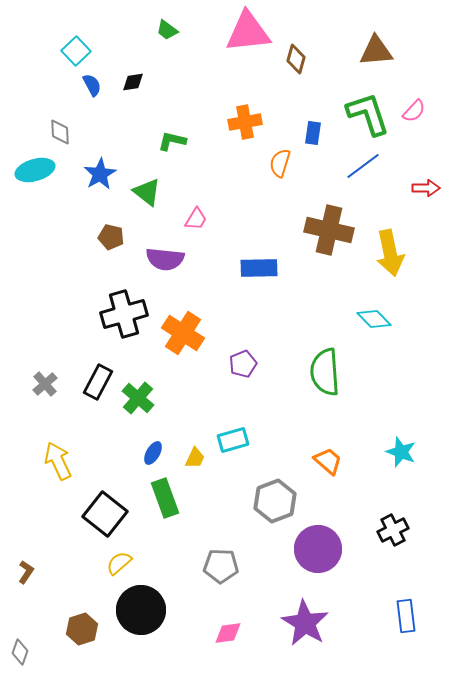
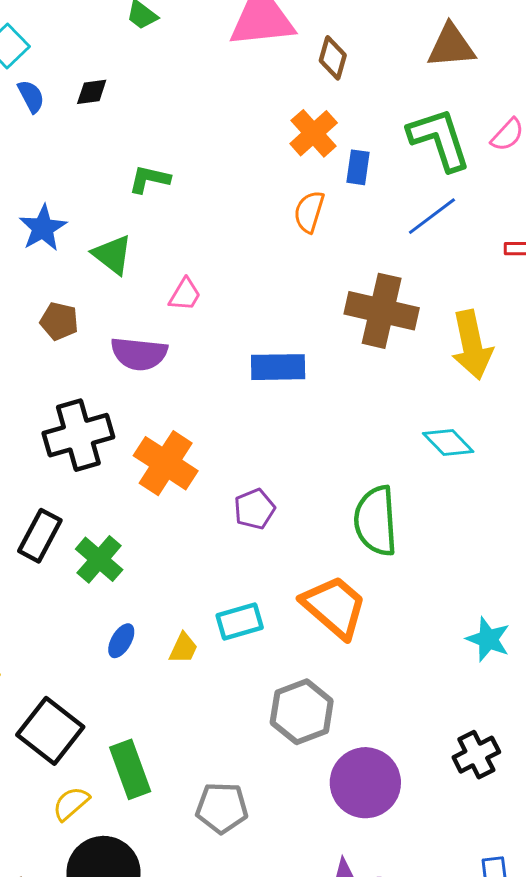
orange cross: (245, 122) -> (314, 133), moved, turned -32
orange trapezoid: (328, 461) -> (334, 607), moved, size x1.6
green rectangle: (165, 498) -> (130, 769), moved

